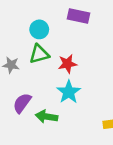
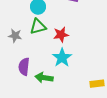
purple semicircle: (22, 103) -> (24, 67), turned -30

